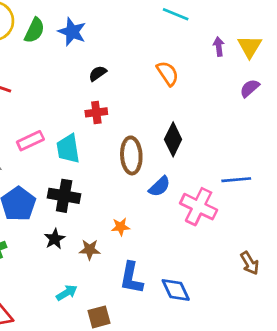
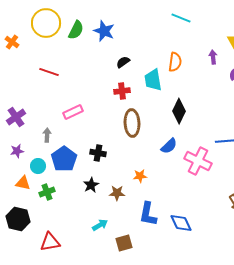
purple arrow: (219, 47) -> (213, 57), moved
orange semicircle: (168, 73) -> (175, 62), turned 42
cyan trapezoid: (68, 149) -> (153, 80), moved
brown ellipse: (131, 155) -> (132, 123), moved
black cross: (64, 196) -> (98, 153), size x0.7

